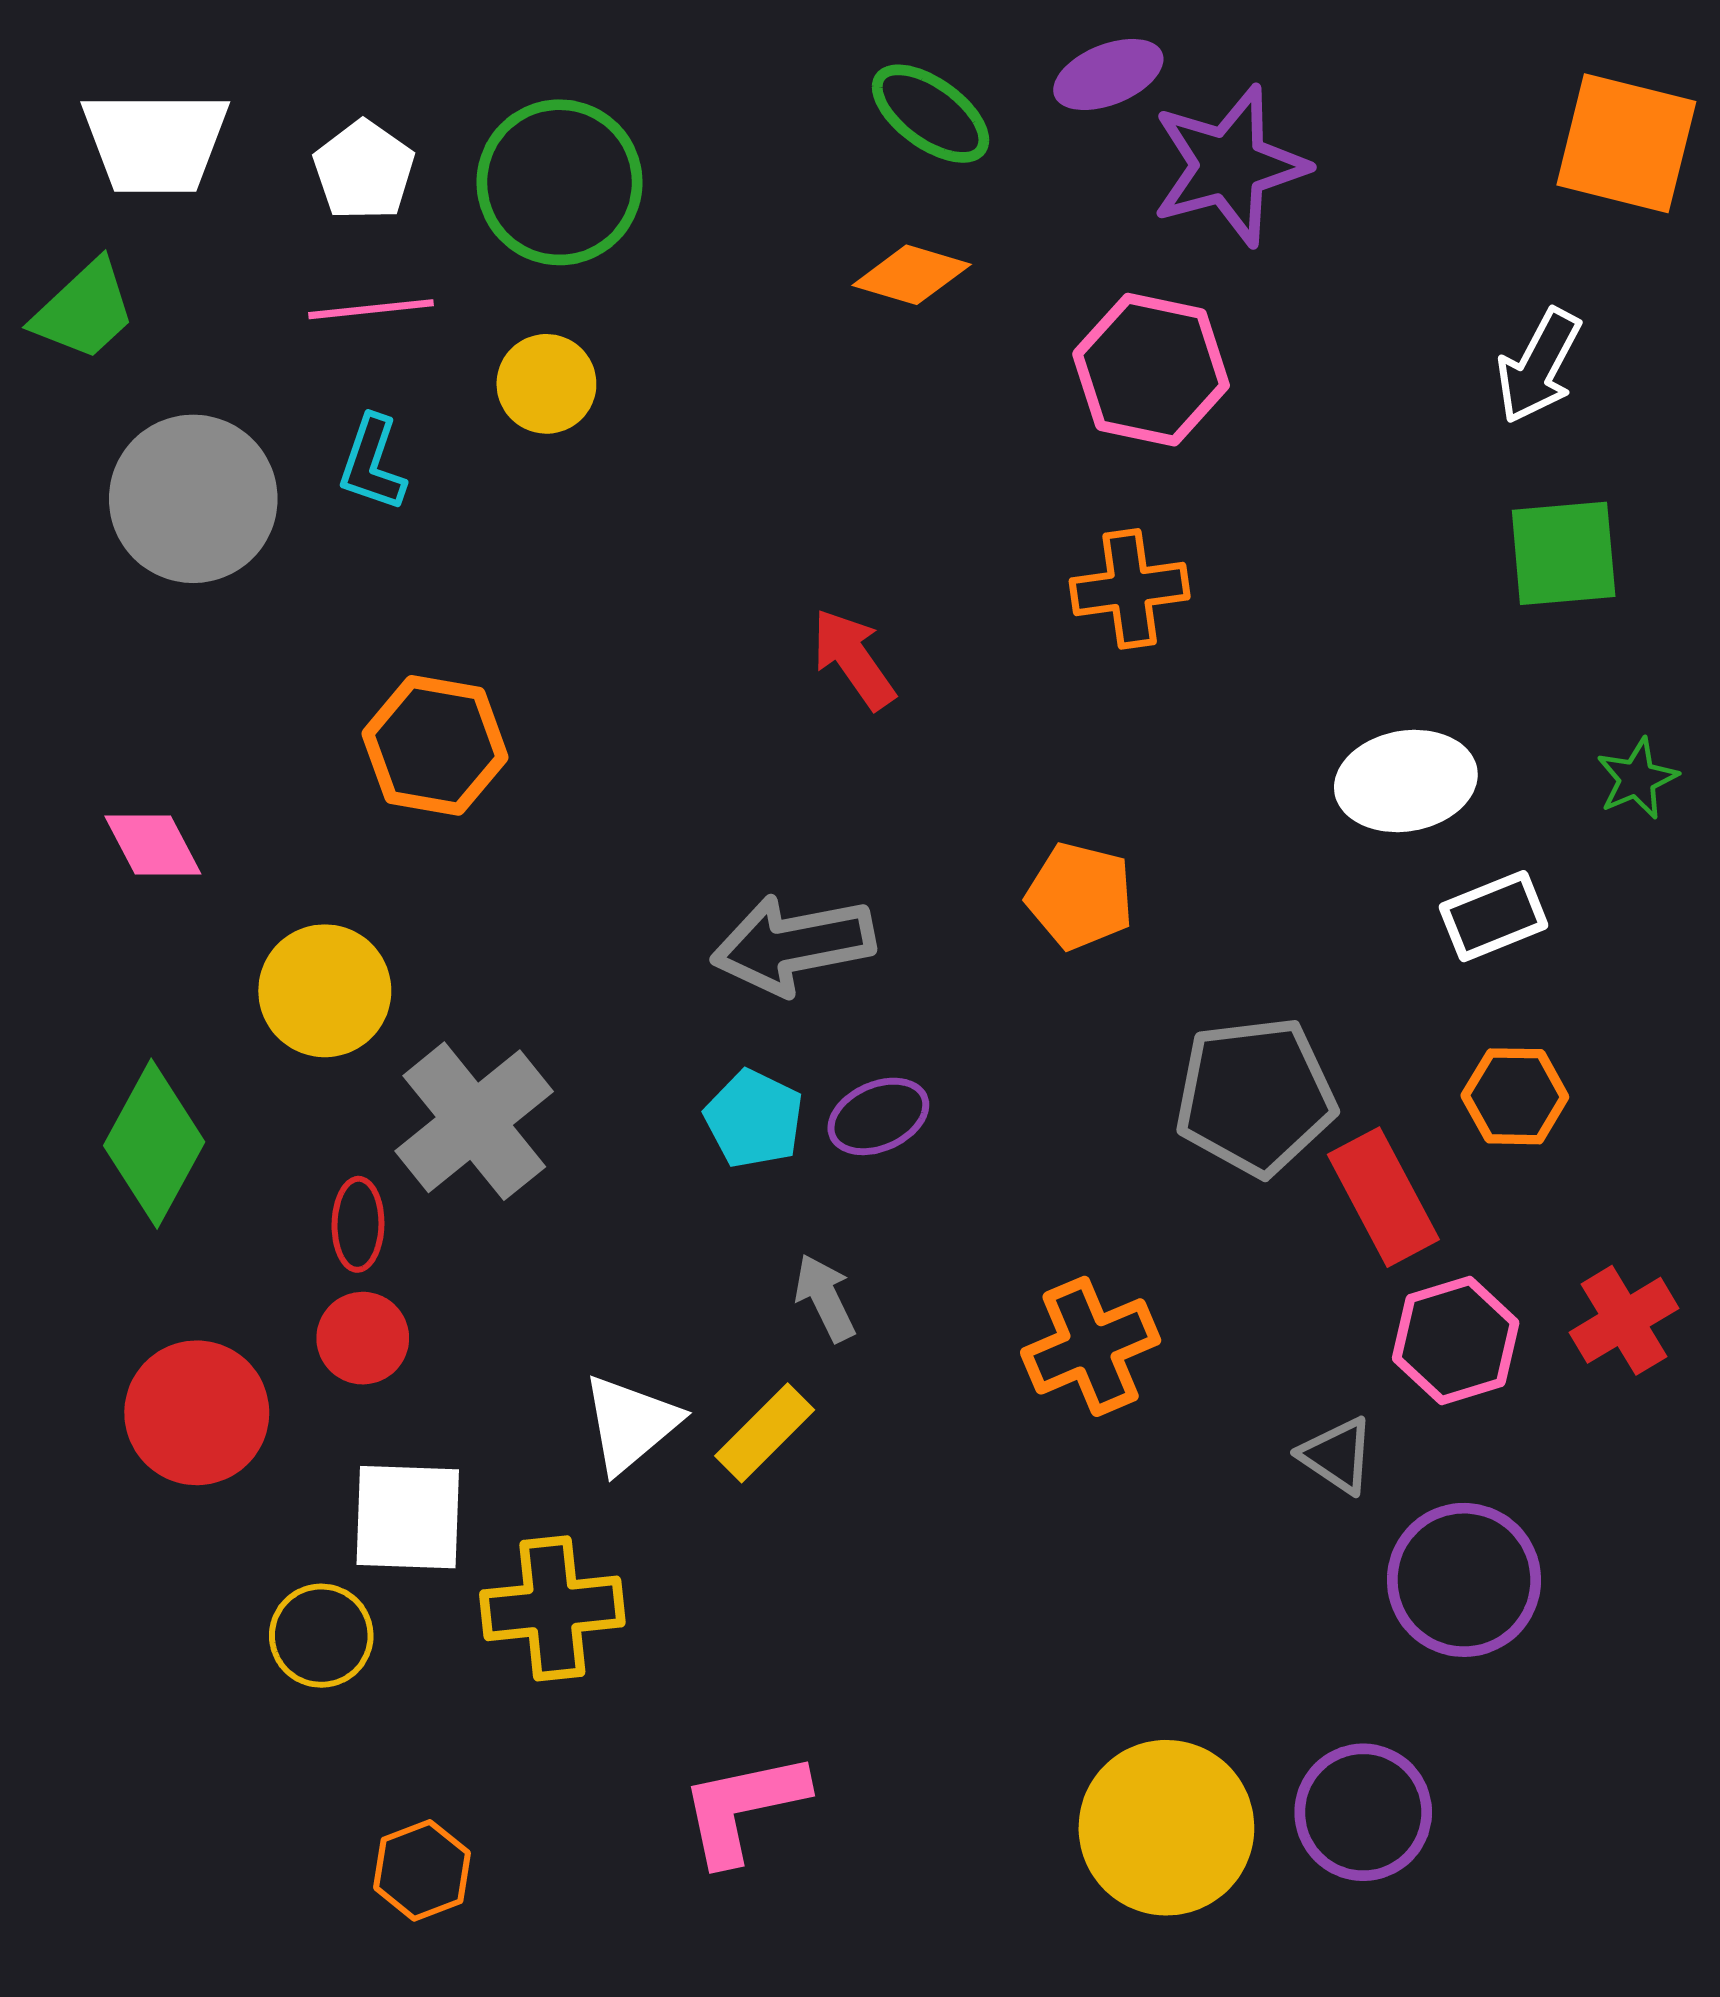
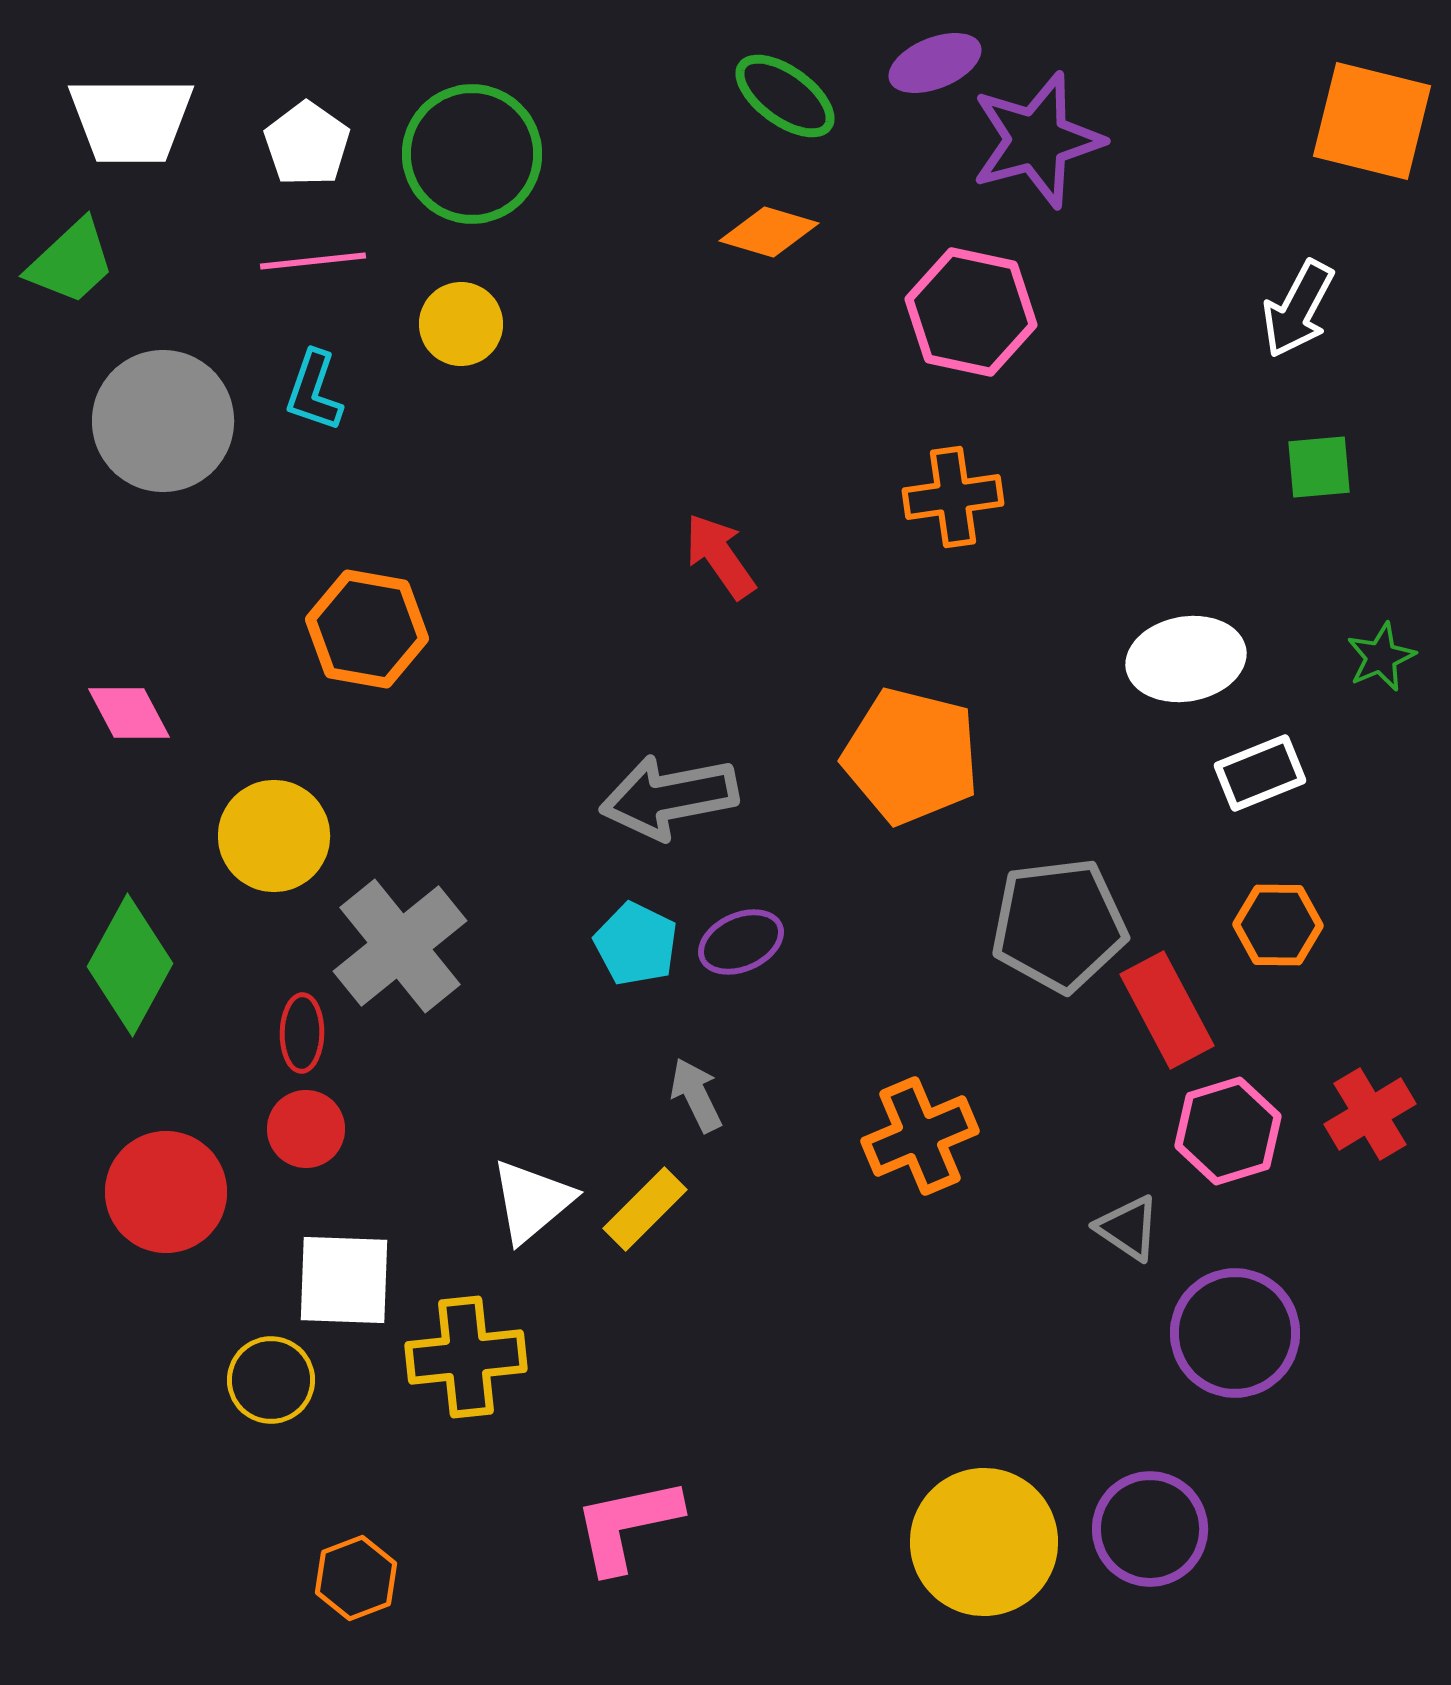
green square: (1564, 553) -> (1319, 467), size x0.7
orange pentagon: (1080, 896) -> (911, 756), size x1.5

